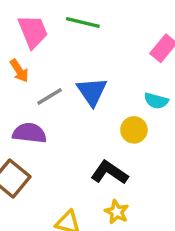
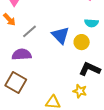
blue triangle: (92, 92) -> (60, 35), moved
black L-shape: (109, 173) -> (90, 69), moved

